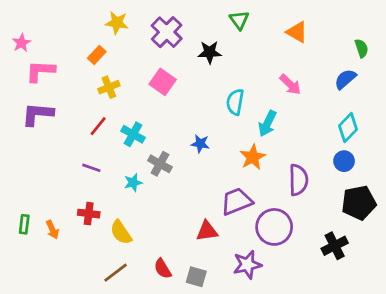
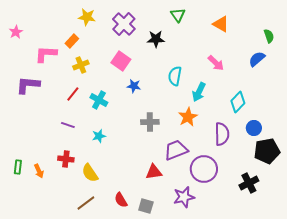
pink L-shape: (40, 71) -> (46, 54), moved
cyan diamond: (348, 128) -> (238, 102), moved
blue star: (200, 144) -> (134, 86), moved
blue circle: (344, 161) -> (254, 128), moved
gray cross: (160, 164) -> (150, 122), moved, turned -30

